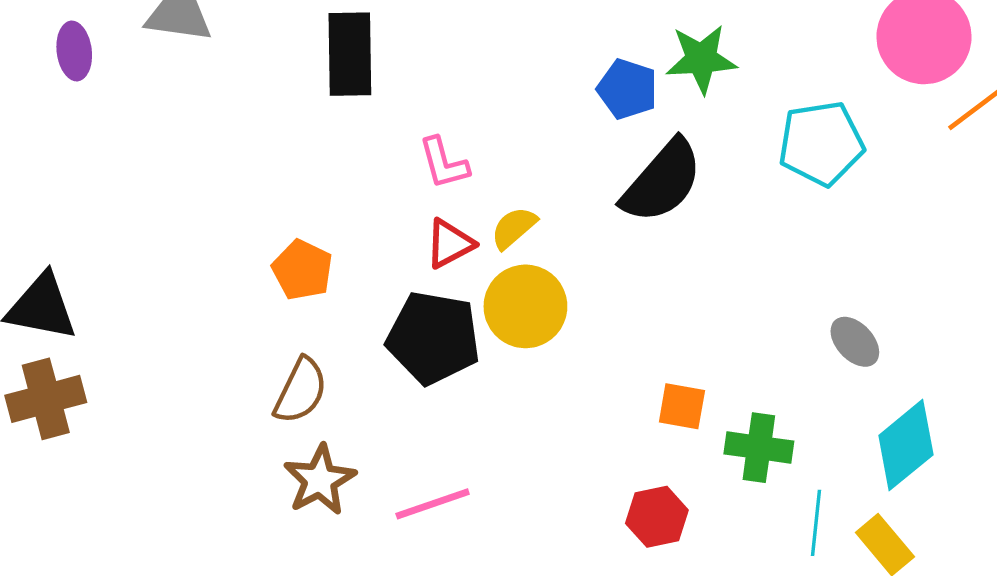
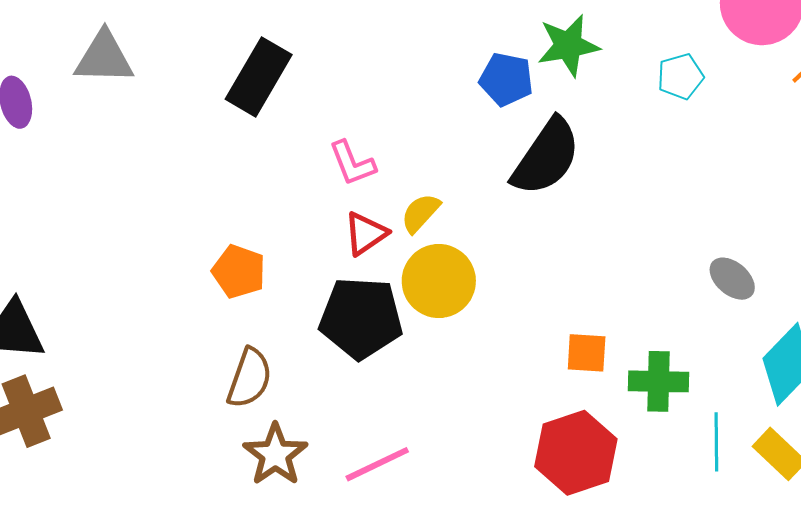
black rectangle: (350, 54) -> (259, 77), turned 38
cyan pentagon: (821, 143) -> (680, 76), moved, size x0.6
red hexagon: (657, 517) -> (576, 453), size x1.5

